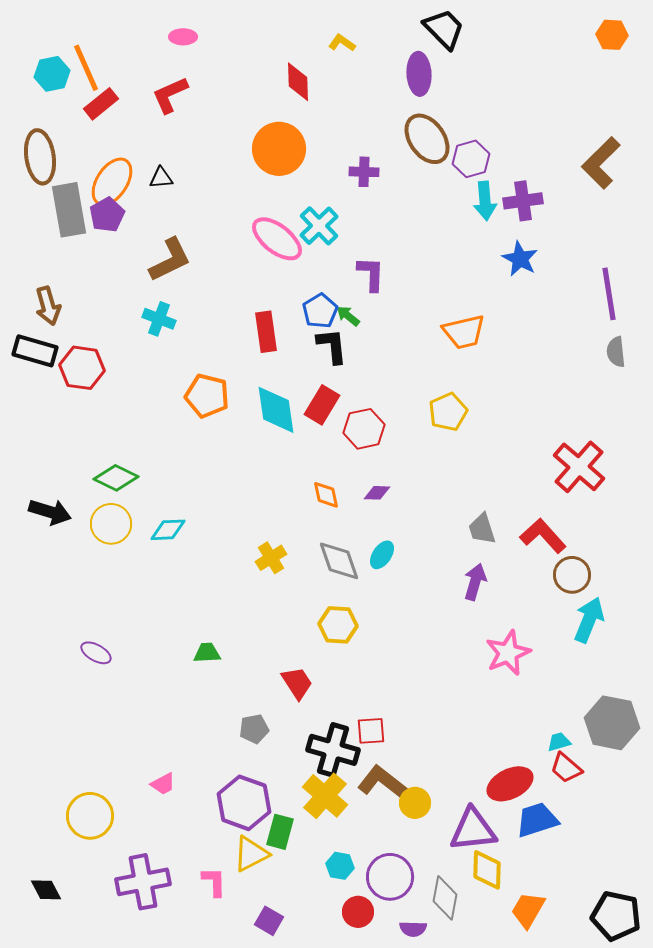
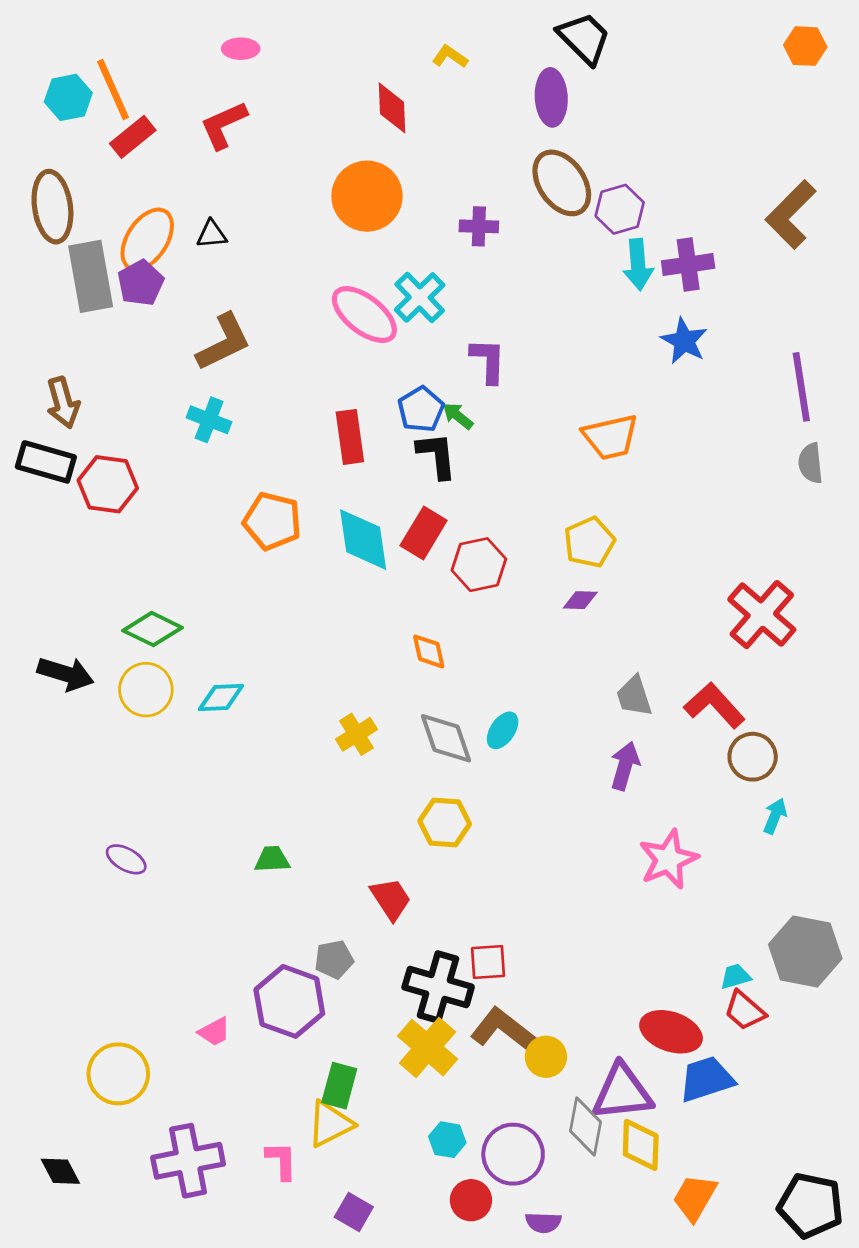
purple diamond: (377, 493) -> (580, 600), moved
cyan arrow: (589, 620) -> (775, 816), size x0.6
red ellipse: (510, 784) -> (671, 1032), turned 45
purple hexagon: (244, 803) -> (289, 1001), moved
green rectangle: (280, 832) -> (339, 1086), moved
gray diamond: (445, 898) -> (585, 1127), moved

